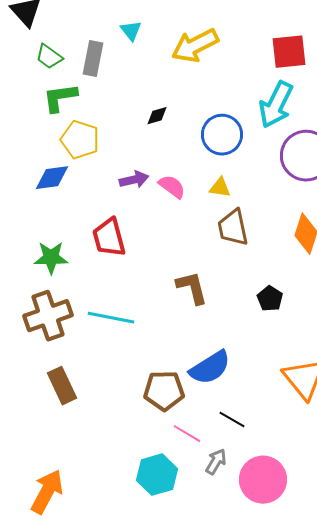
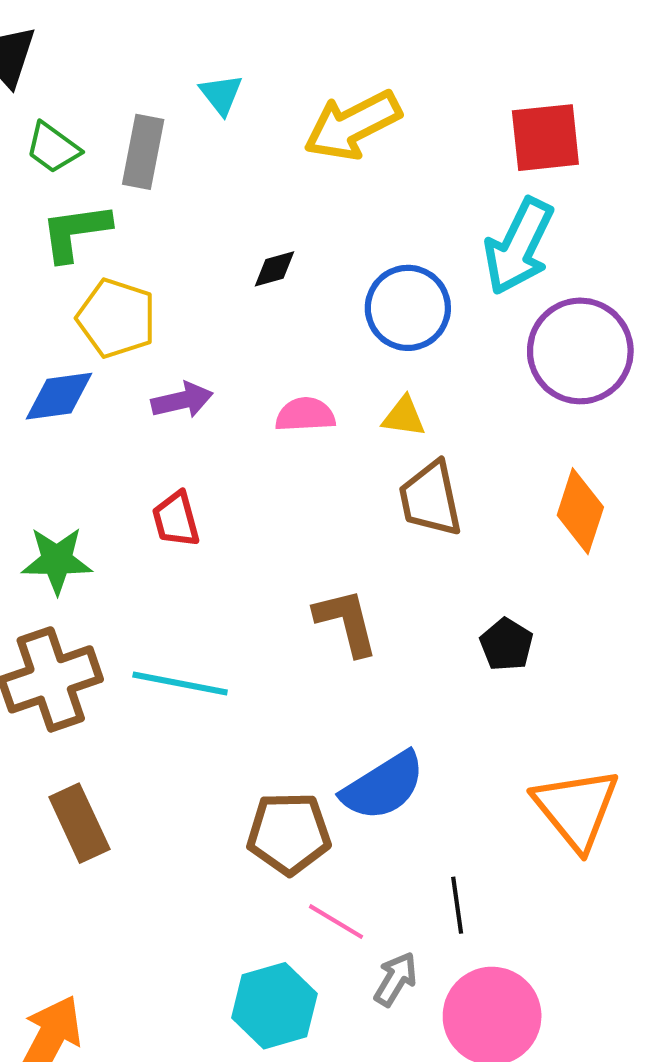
purple arrow: (134, 180) -> (182, 400), moved
pink semicircle: (172, 187) -> (305, 415), turned -40
red trapezoid: (109, 238) -> (176, 519), size x0.7
black line: (232, 420) -> (457, 905), moved, turned 52

